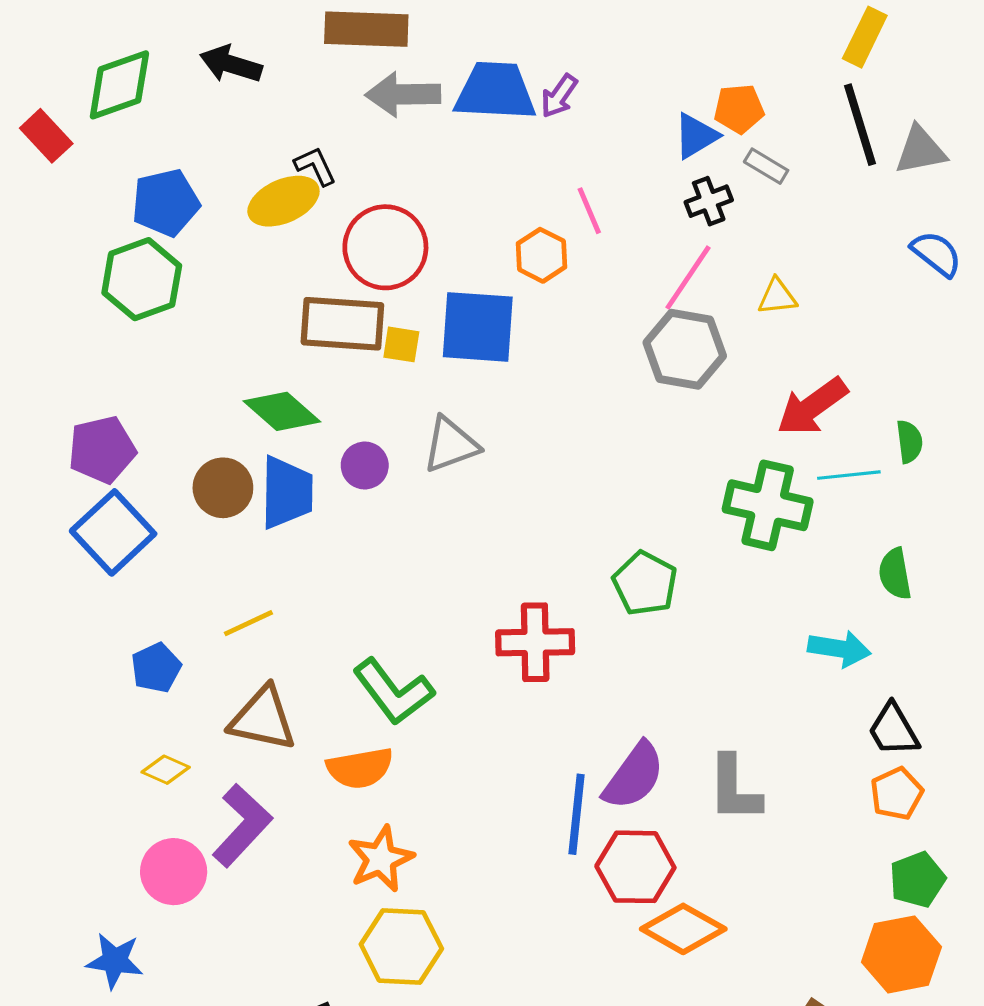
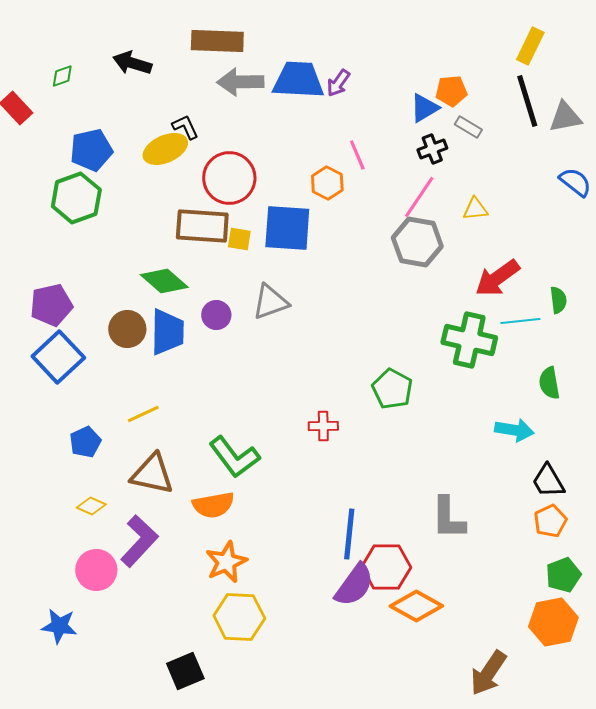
green diamond: (119, 85) -> (62, 76), size x0.5
red cross: (535, 642) -> (323, 426), size x0.6
purple semicircle: (634, 776) -> (354, 585), moved

